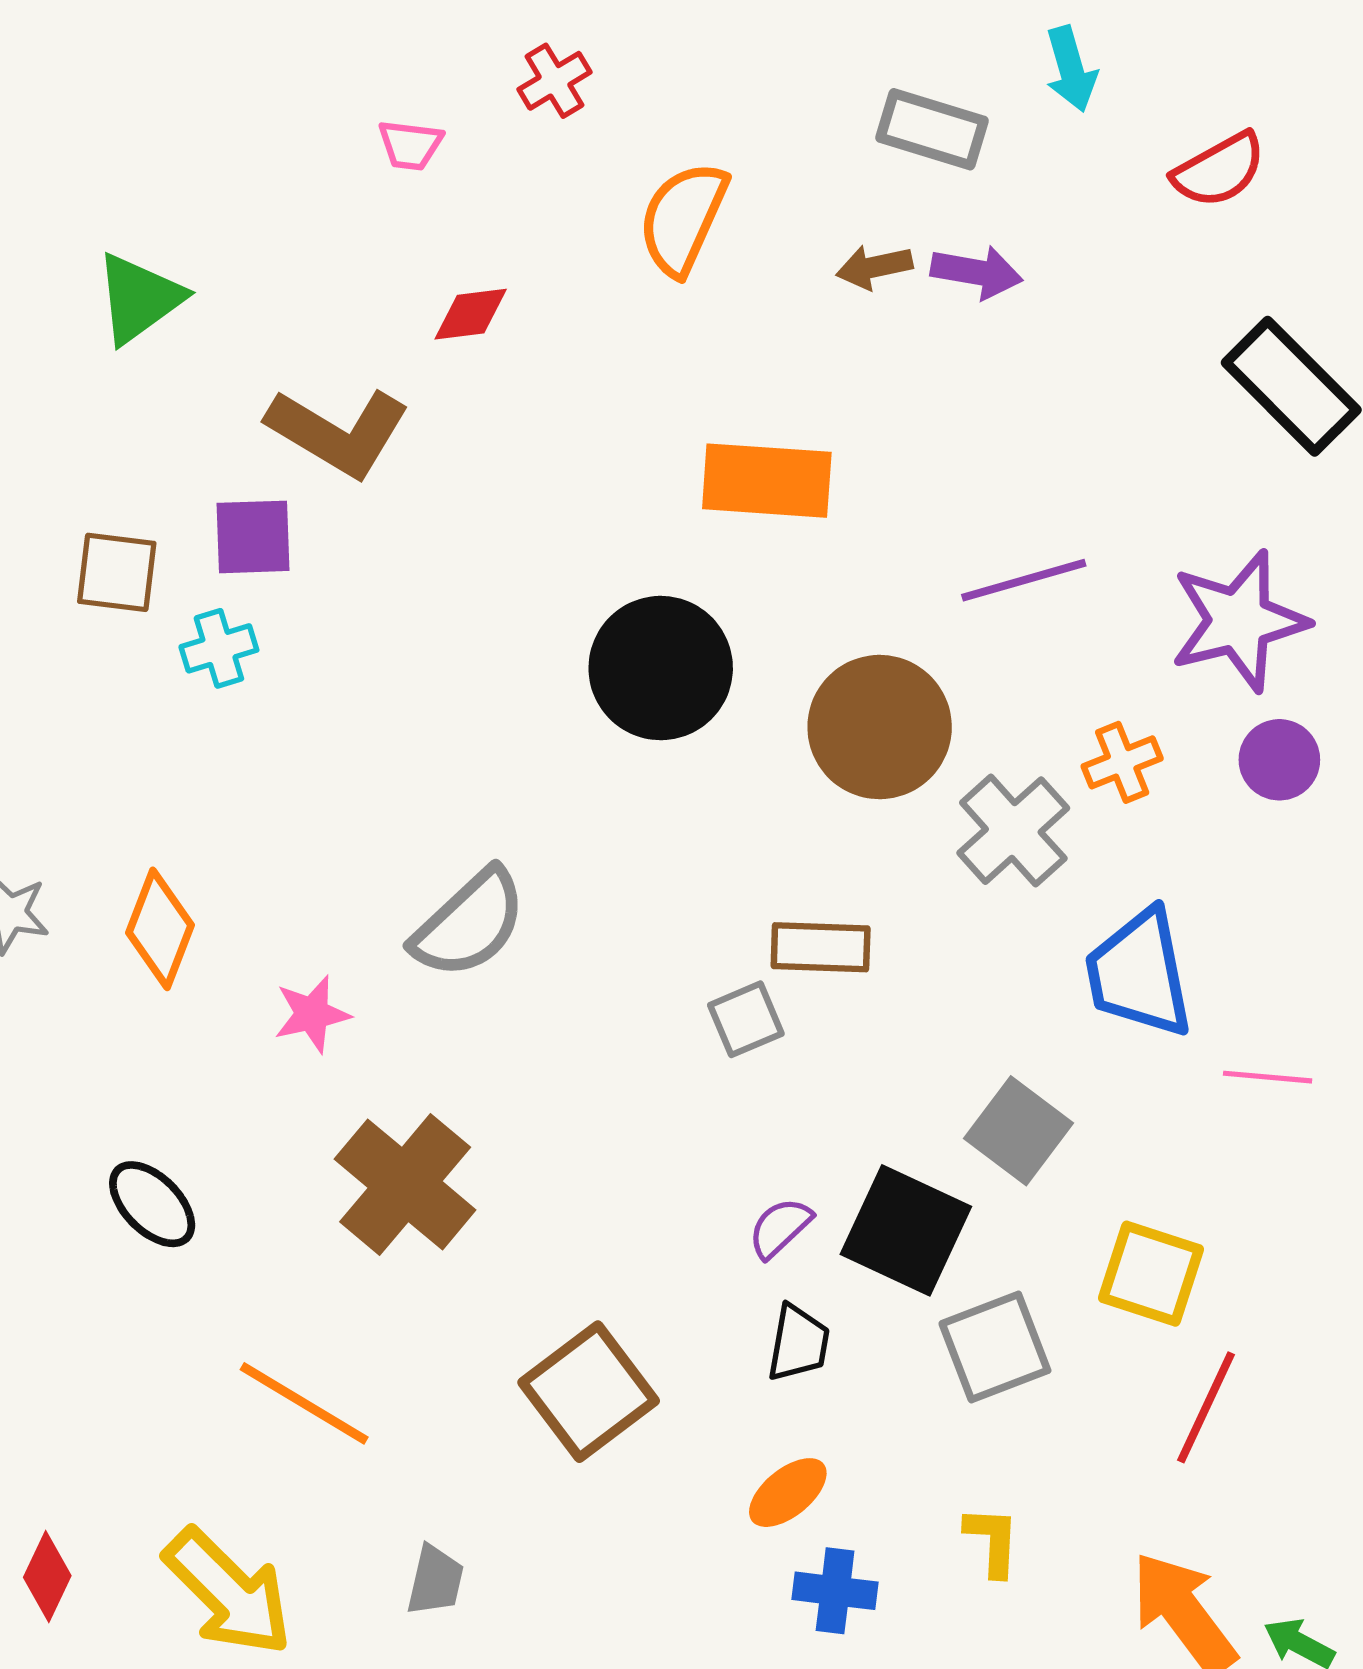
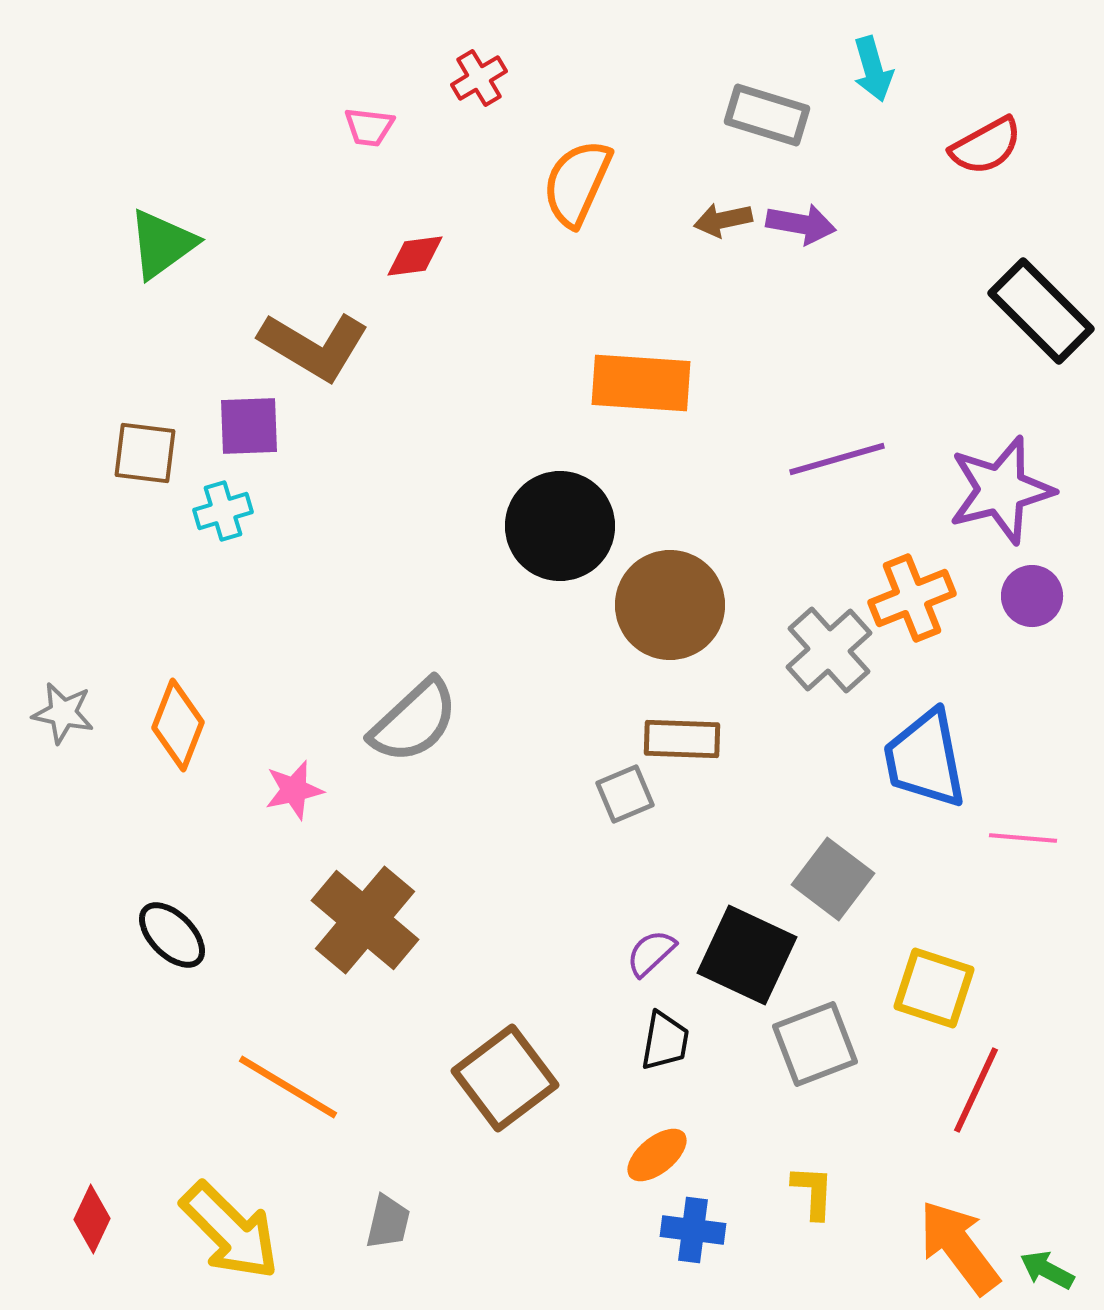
brown circle: (880, 727) -> (670, 605), moved
orange cross: (1122, 762) -> (912, 598), size x1.4

